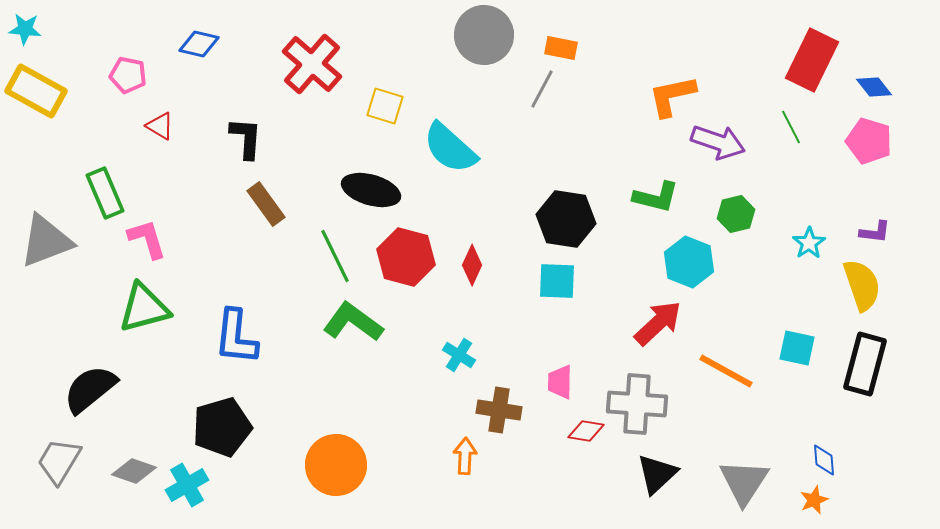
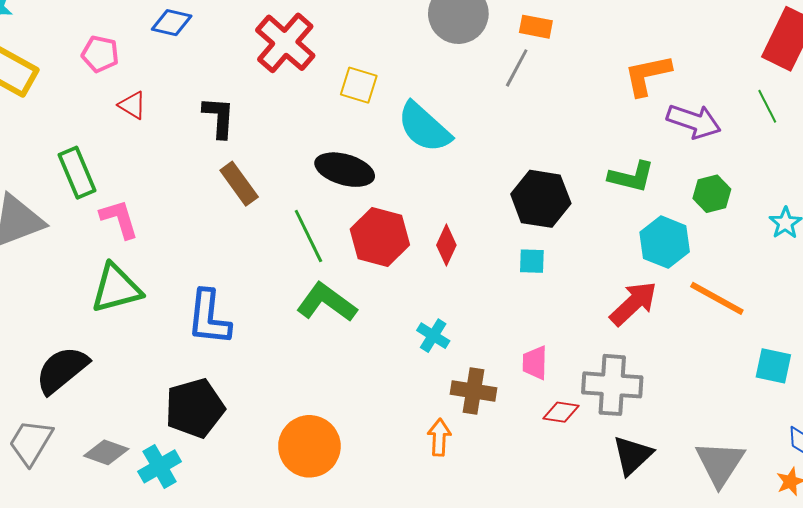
cyan square: (557, 281) -> (532, 261), size x0.7
cyan square: (797, 348) -> (773, 366), moved
orange line: (726, 371) -> (717, 298), moved

